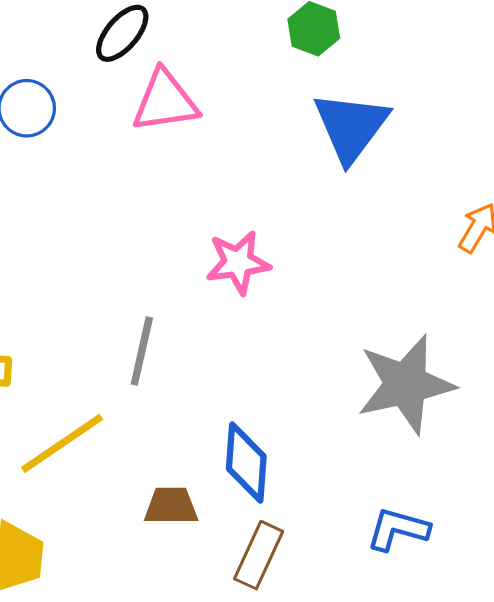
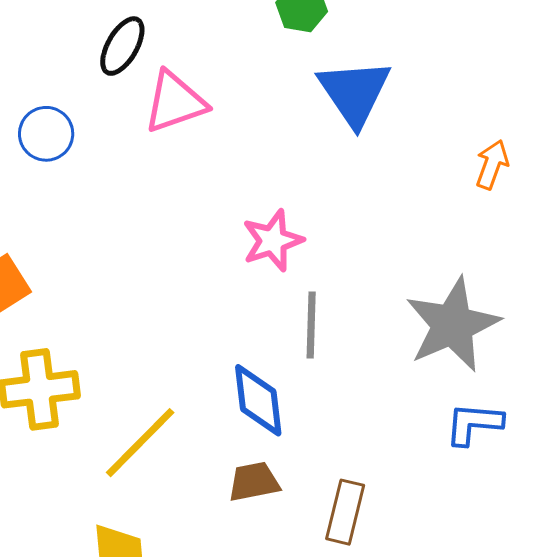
gray line: (142, 351) -> (311, 325), moved
blue diamond: (246, 463) -> (258, 400), moved
blue L-shape: (398, 529) -> (474, 424), moved

